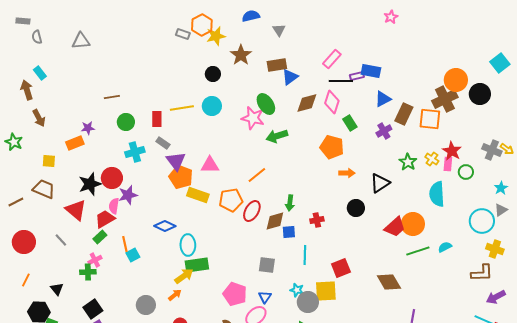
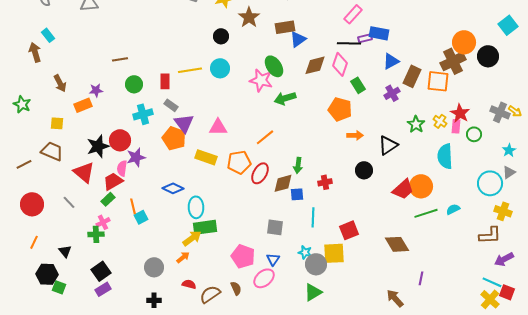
pink rectangle: (332, 59) -> (353, 14), moved
brown arrow: (39, 118) -> (60, 83), moved
orange pentagon: (181, 177) -> (174, 138), moved

